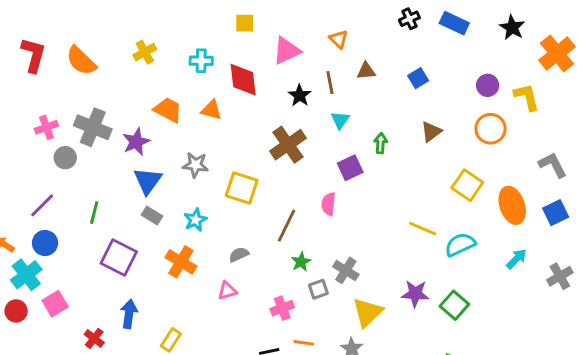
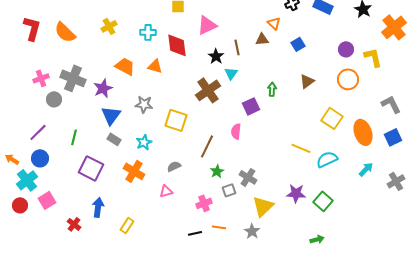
orange triangle: (339, 39) -> (274, 23), moved
cyan triangle: (340, 120) -> (231, 73), moved

